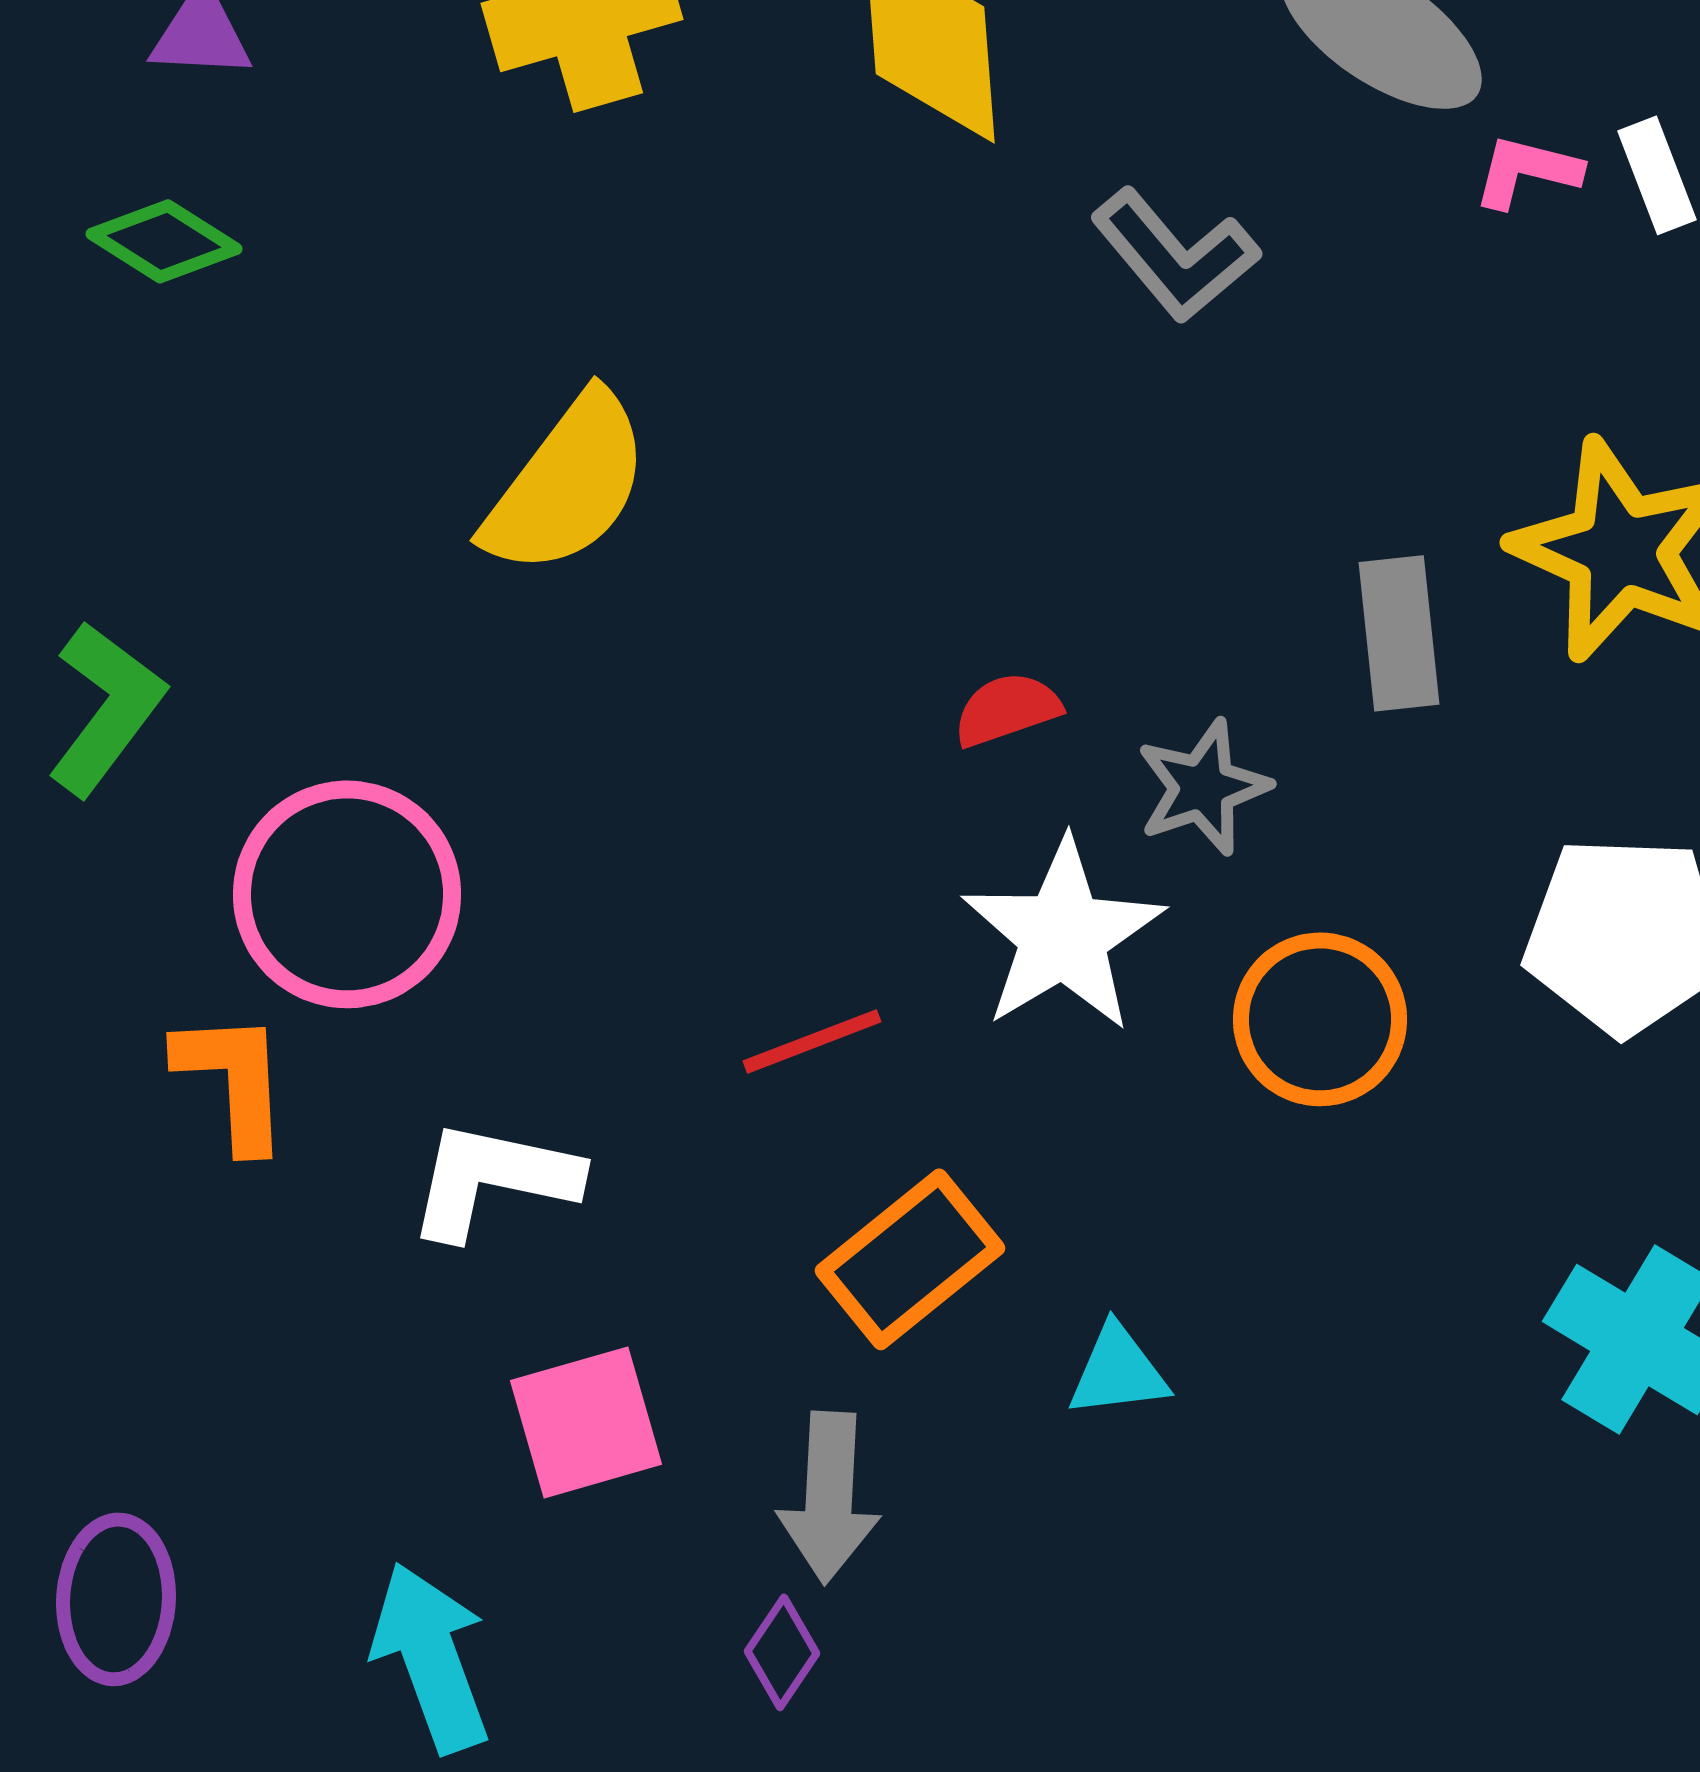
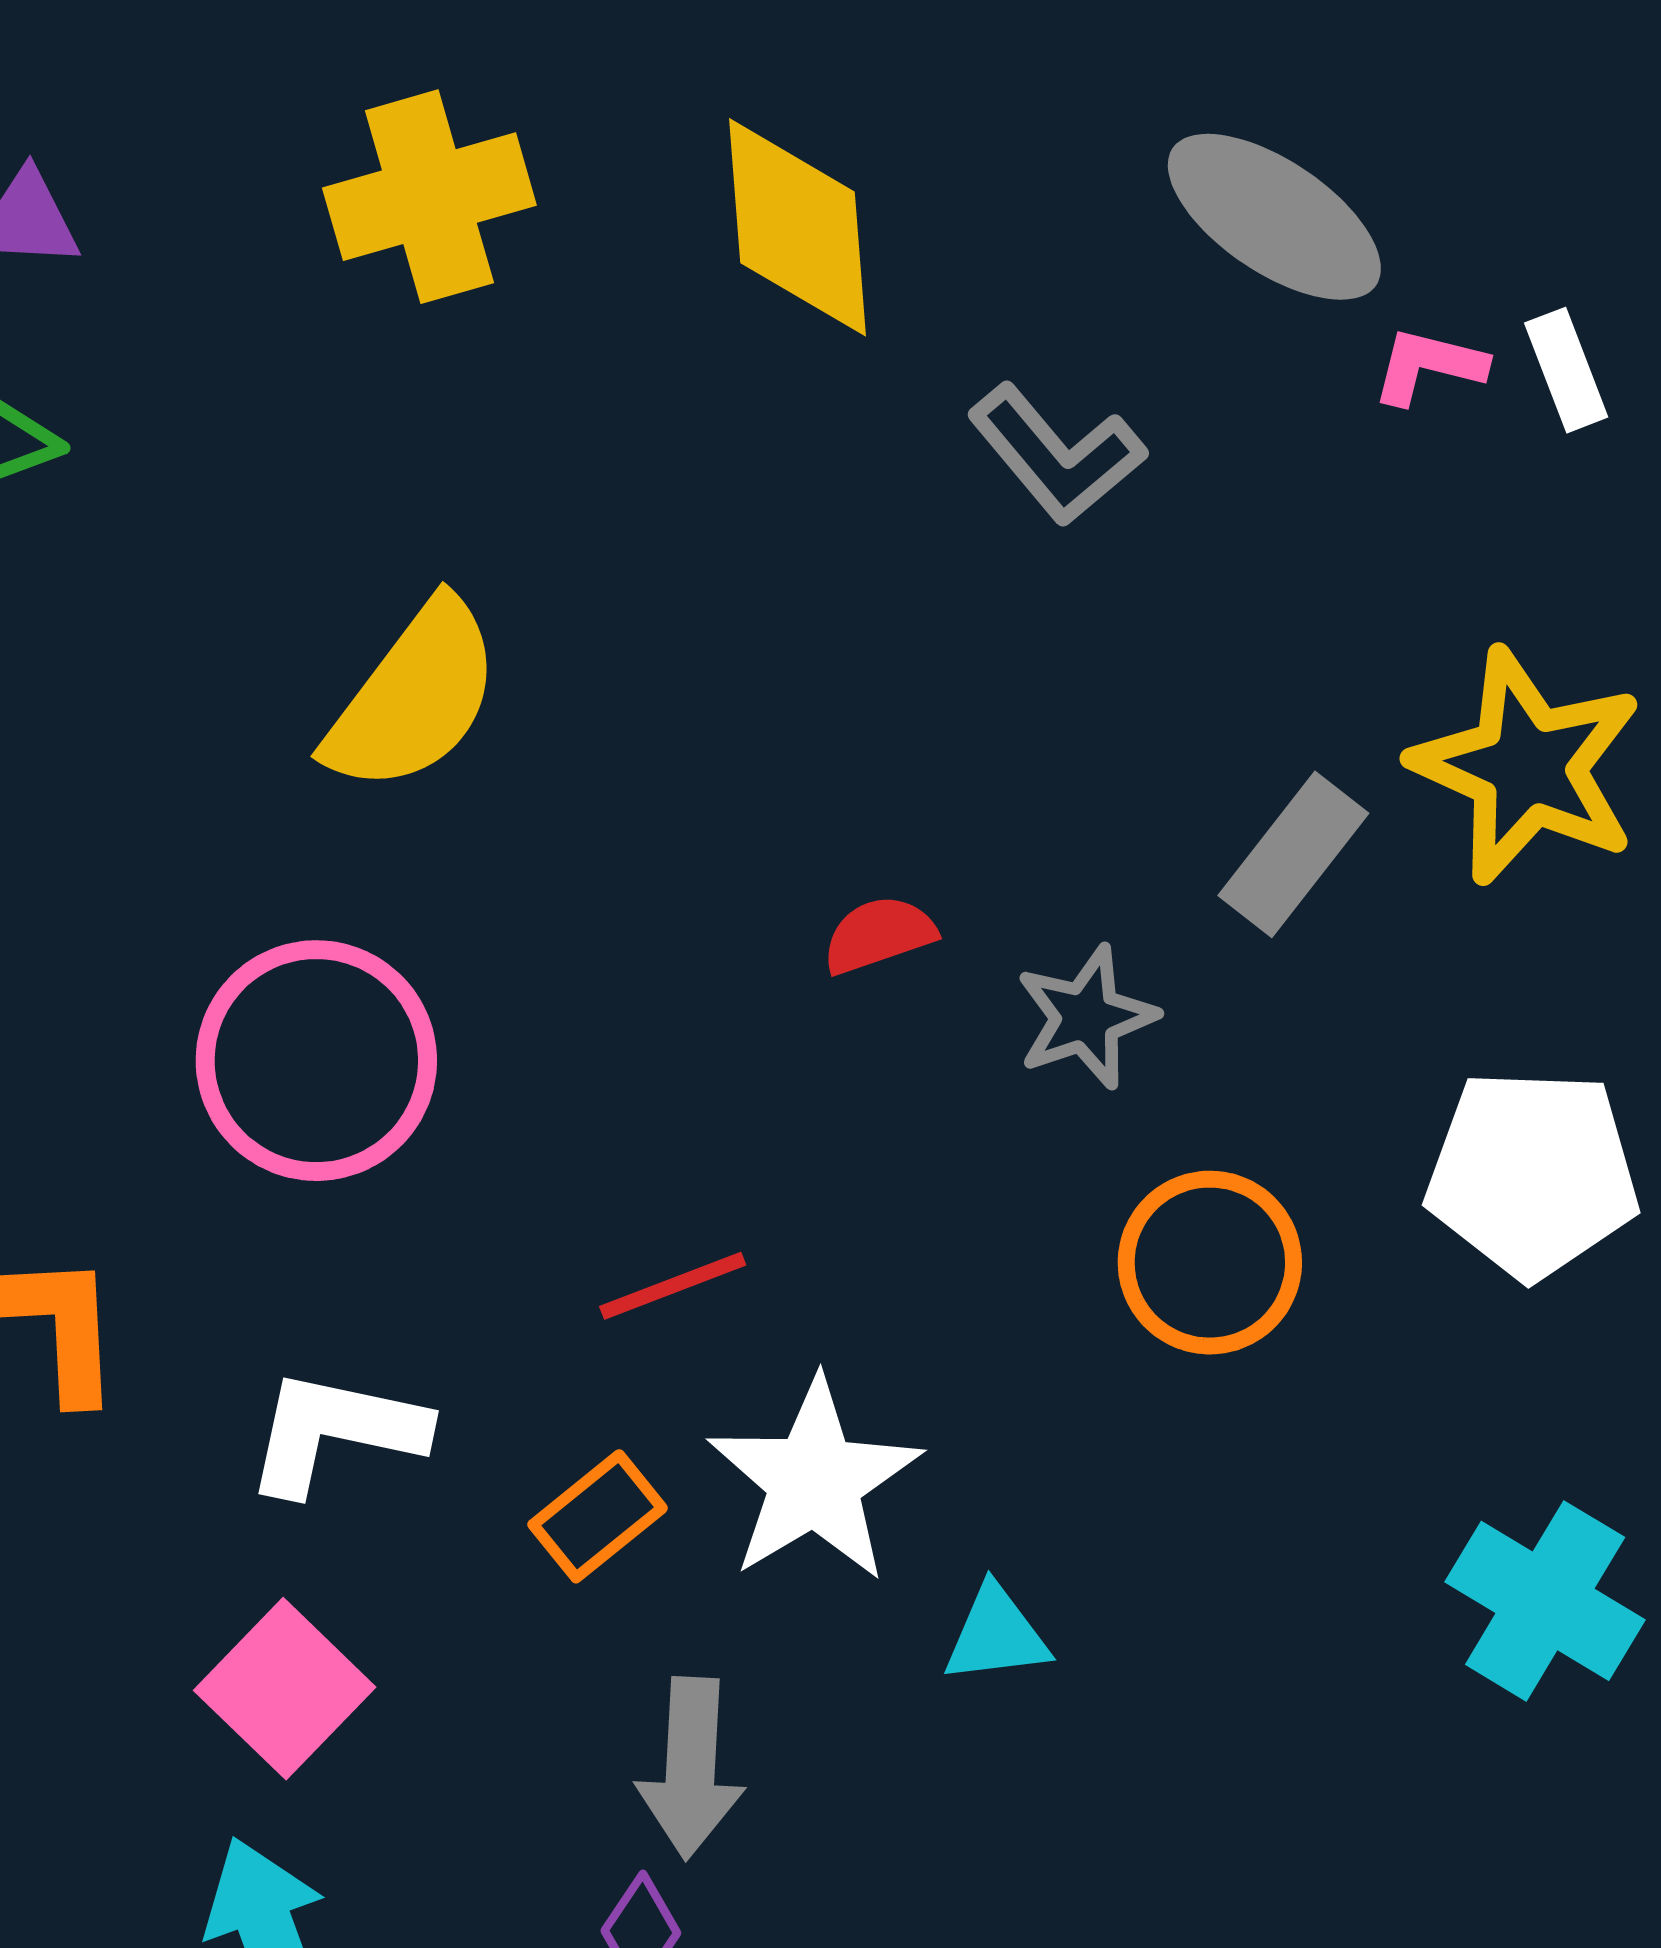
gray rectangle: (1399, 633) -> (1293, 854), turned 44
pink circle: (347, 894) -> (316, 1061), moved
white star: (1063, 935) -> (814, 1480), moved
orange rectangle: (910, 1259) -> (598, 1516), moved, size x0.7
pink square: (586, 1422) -> (285, 1689), moved, turned -30

